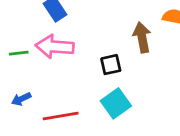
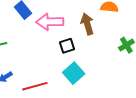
pink arrow: (55, 47) -> (50, 22), moved

